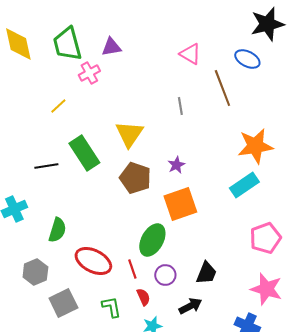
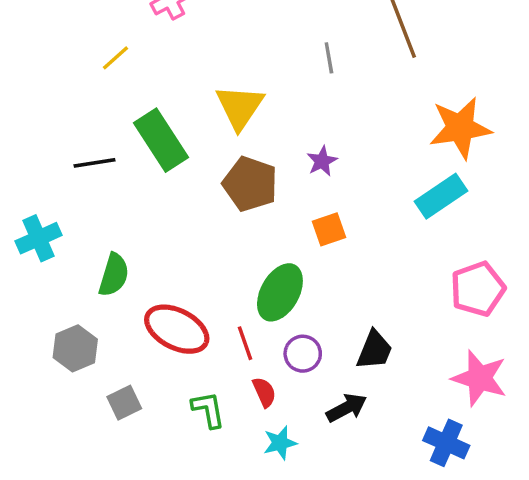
orange square: (180, 204) -> (329, 229), size x0.6
gray square: (63, 303) -> (124, 403), size x0.7

